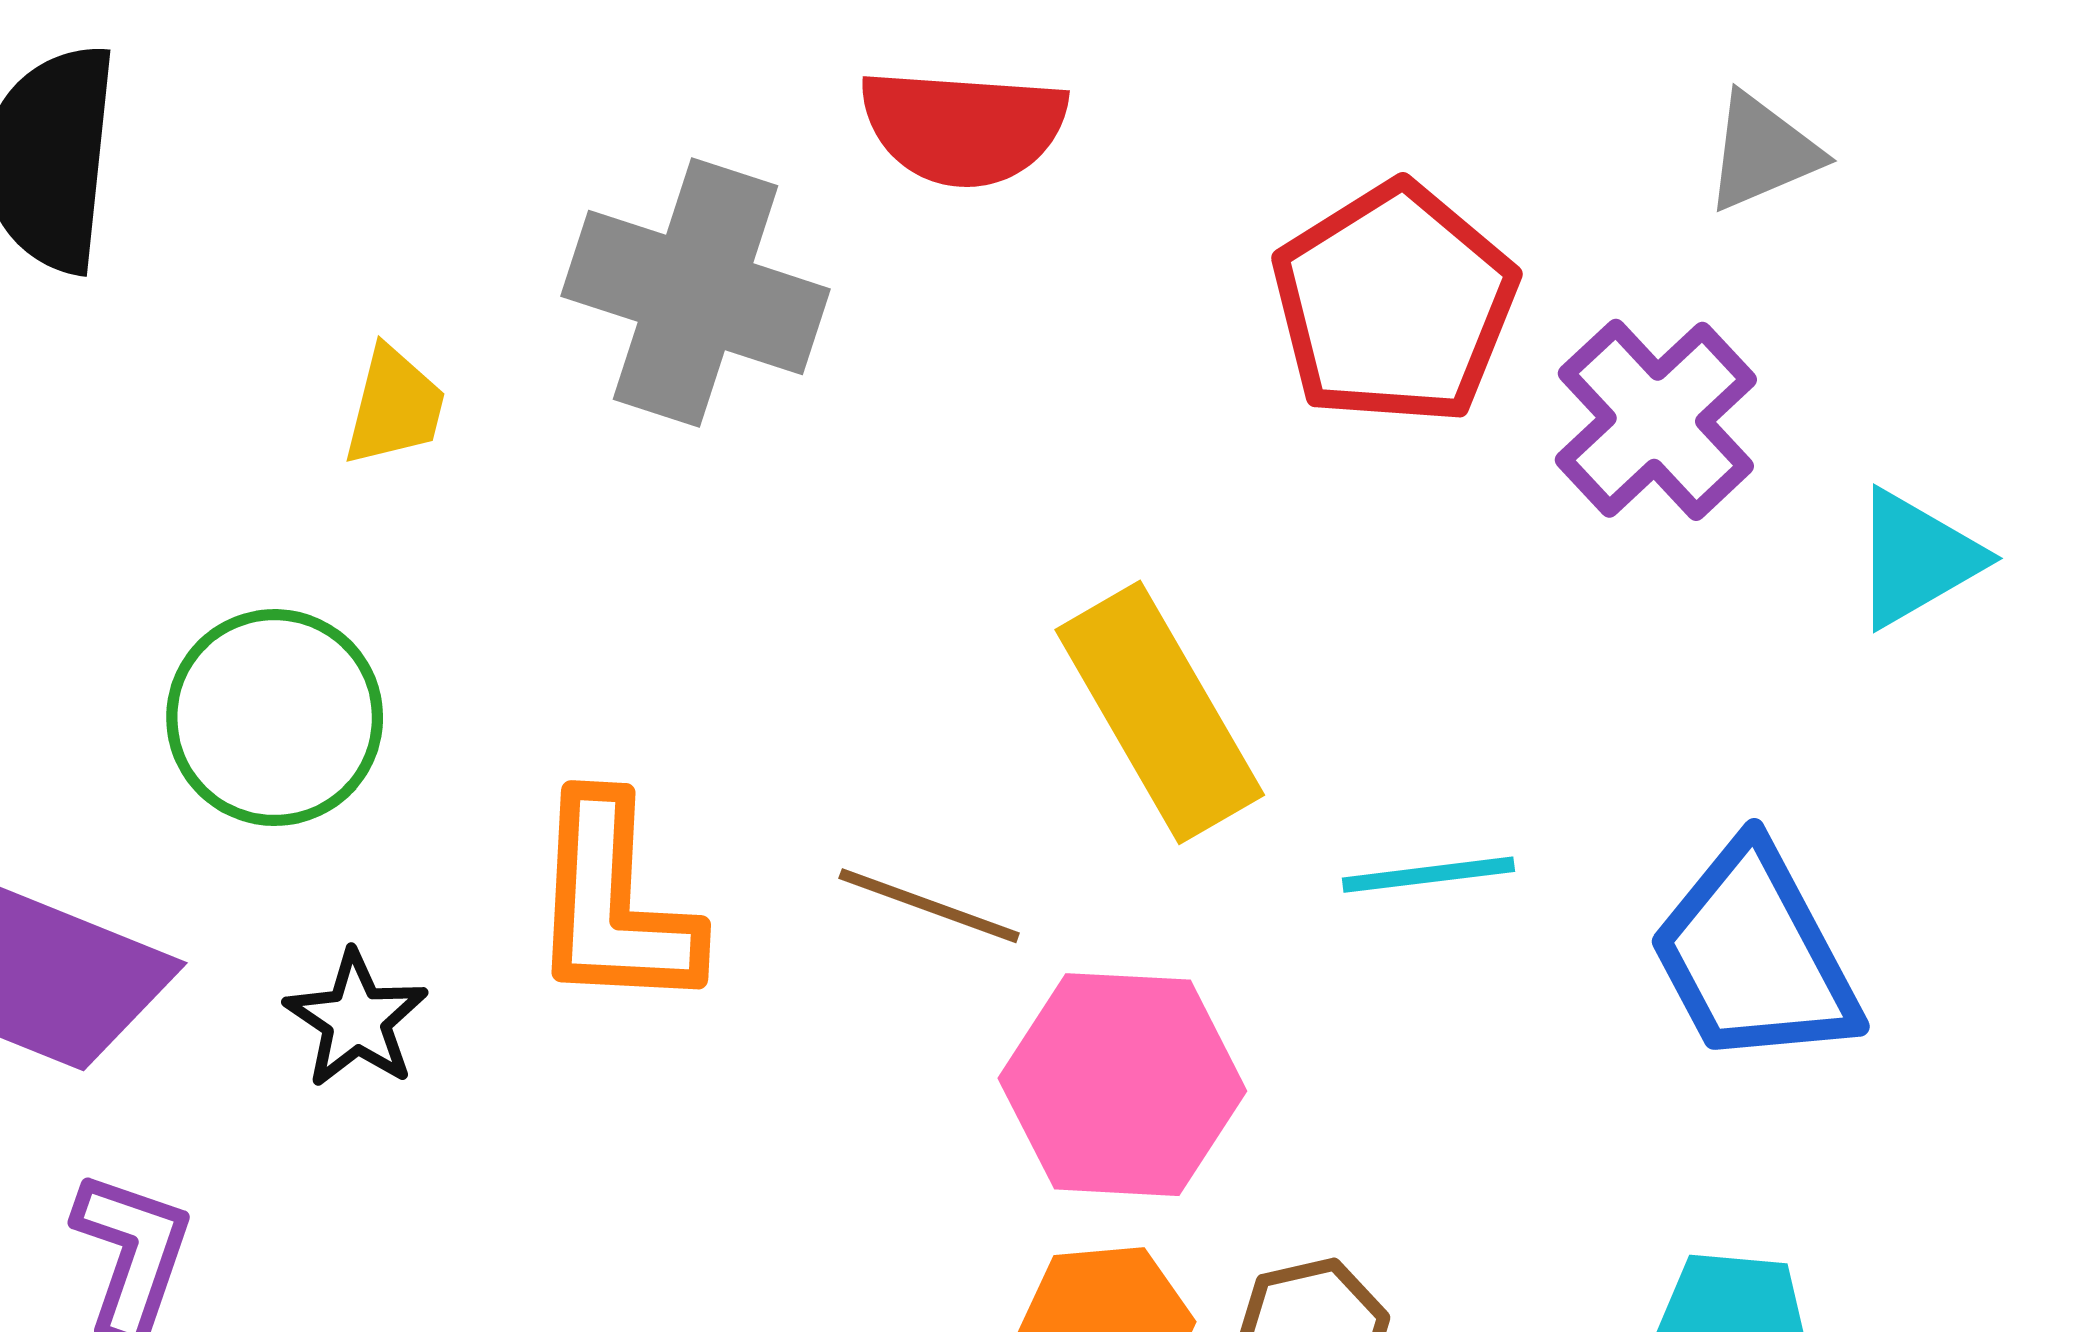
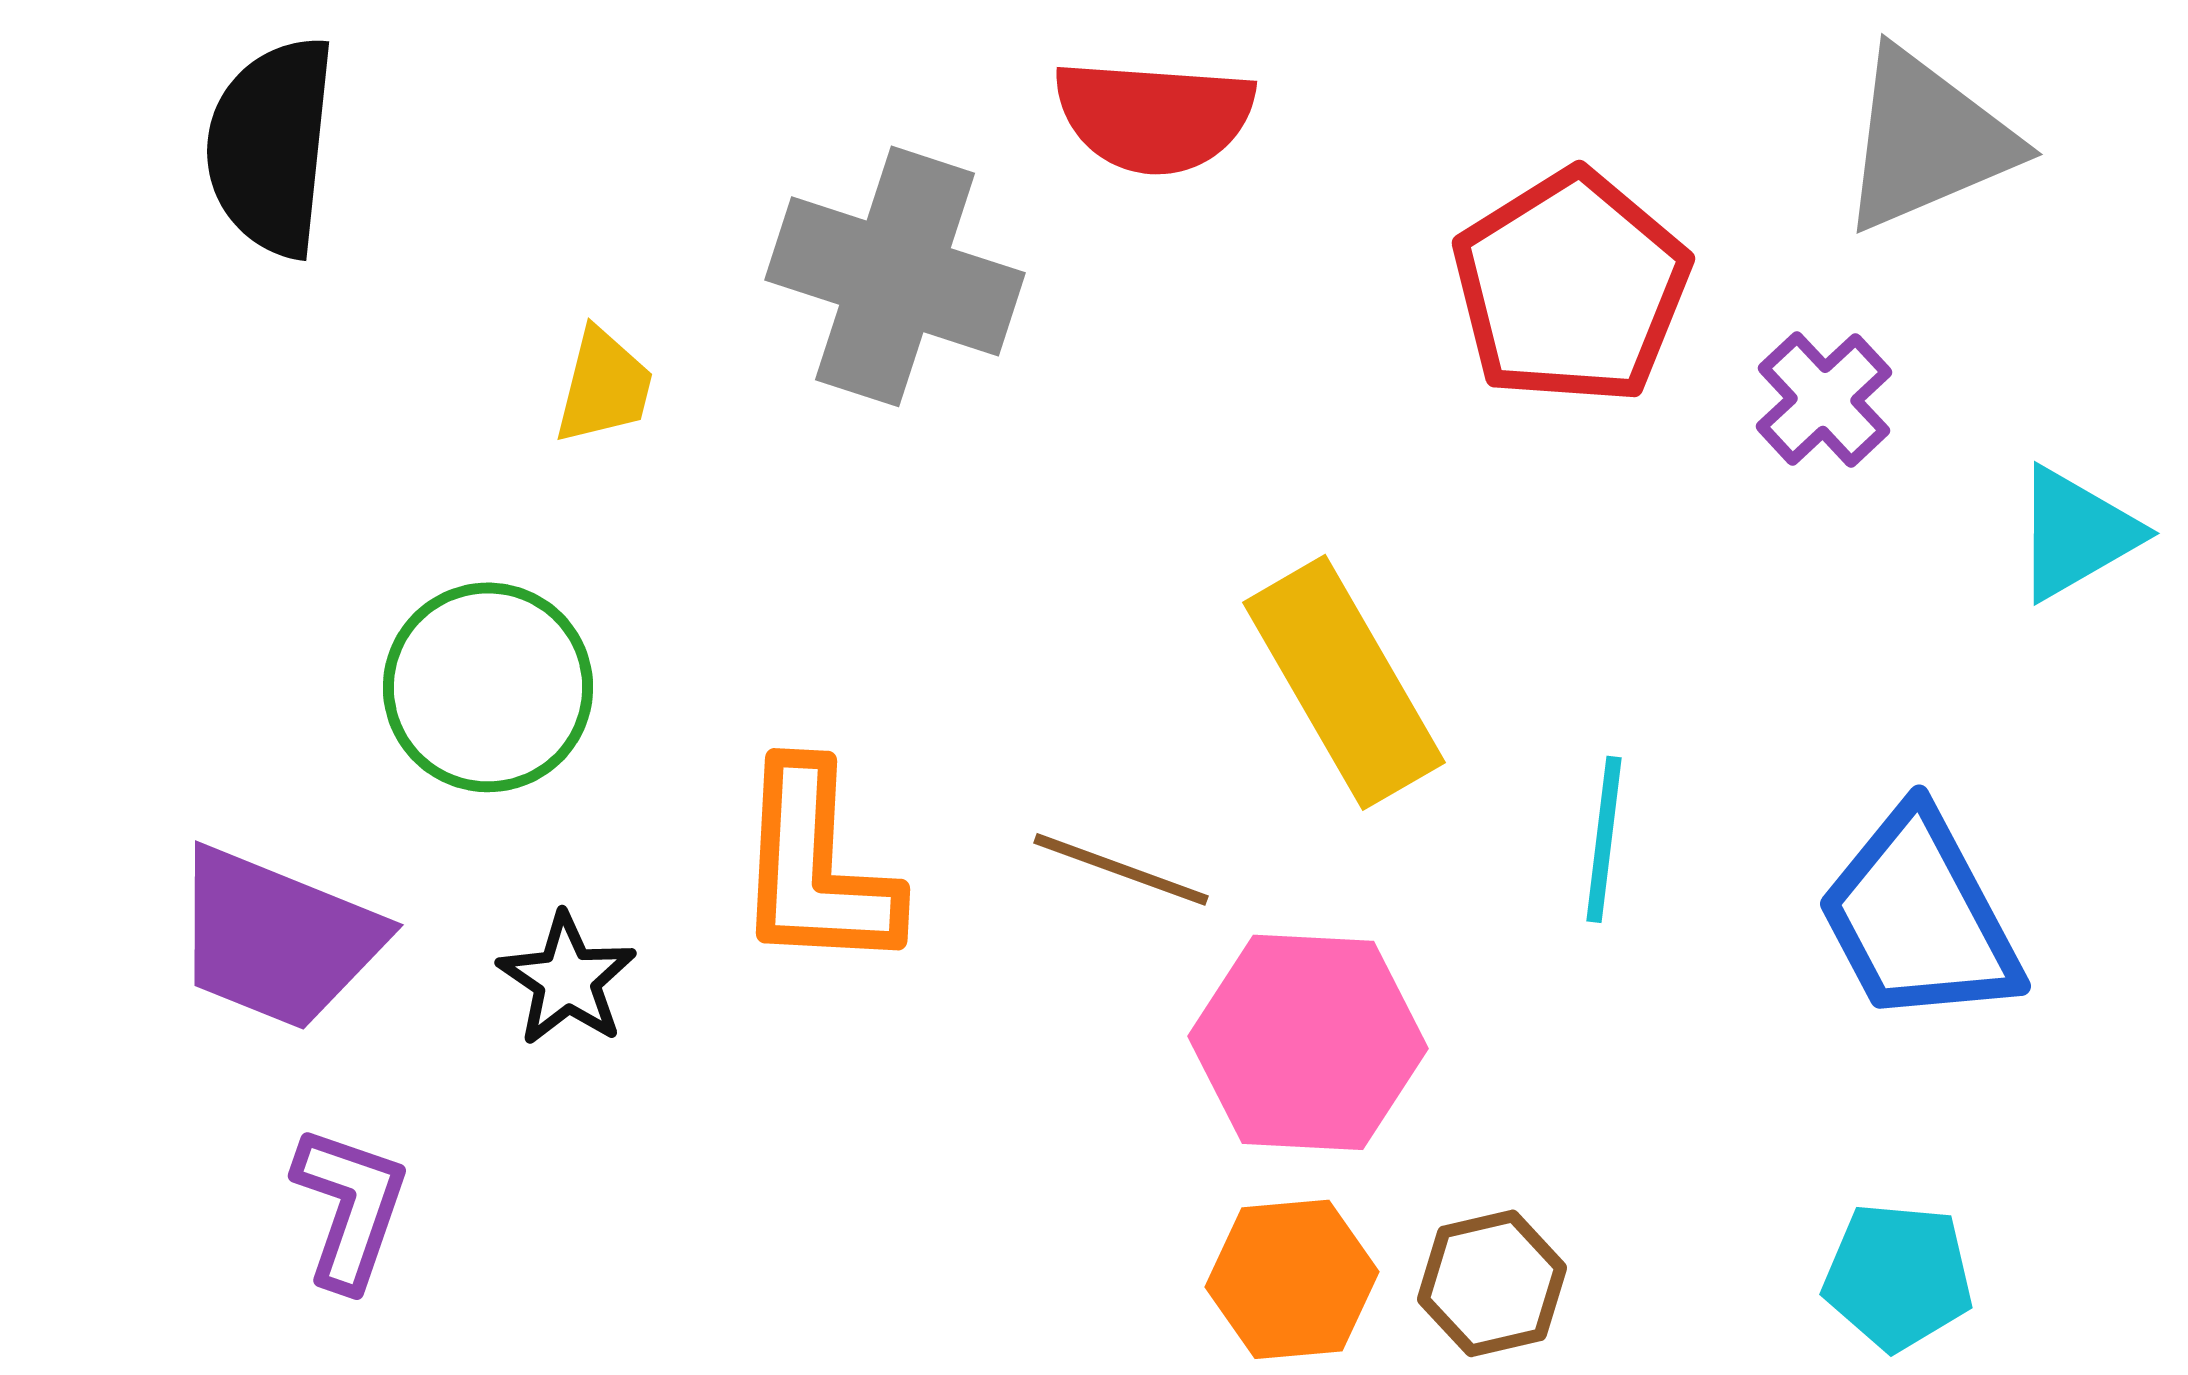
gray triangle: (1762, 152) -> (1927, 140), size x1.6
purple cross: (1656, 420) -> (1824, 399), size x0.7
cyan line: (1428, 875) -> (1604, 839), turned -76

